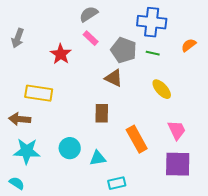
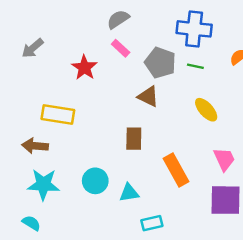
gray arrow: (18, 38) -> (33, 48), turned 30

